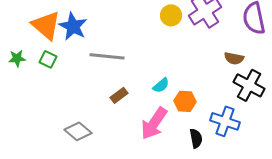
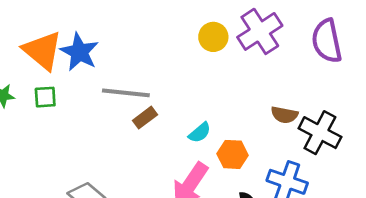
brown semicircle: (234, 58) -> (284, 115), moved
green square: (48, 59) -> (45, 97), turned -30
brown rectangle: (119, 95) -> (145, 118), moved

